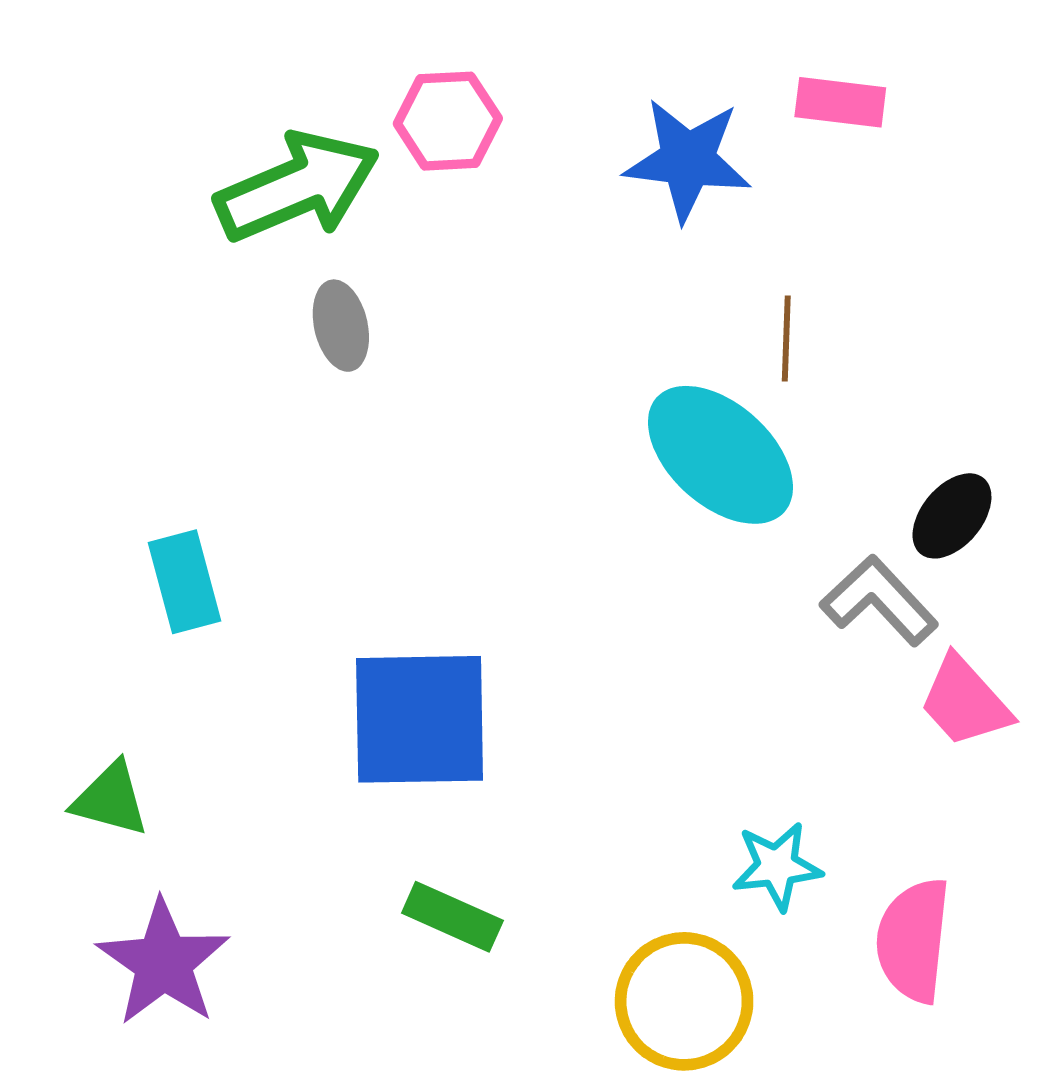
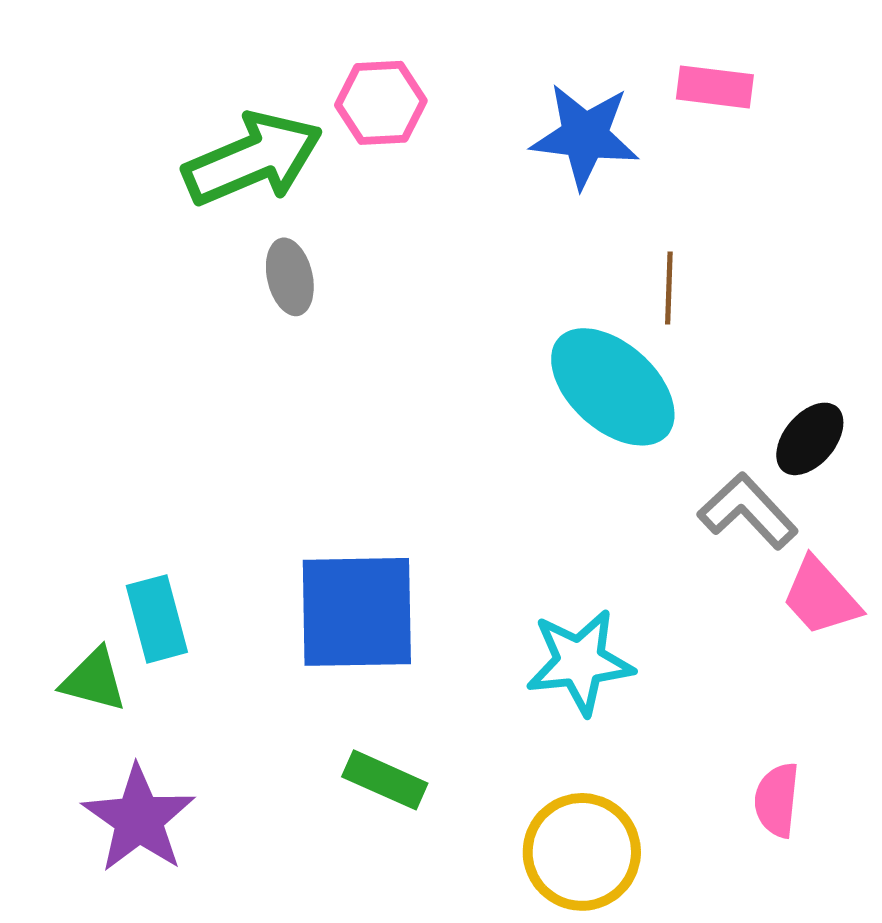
cyan rectangle: (185, 582) -> (157, 619), moved
cyan star: (777, 866) -> (580, 662), moved, size x1.4
pink semicircle: (913, 940) -> (777, 800), size x0.7

